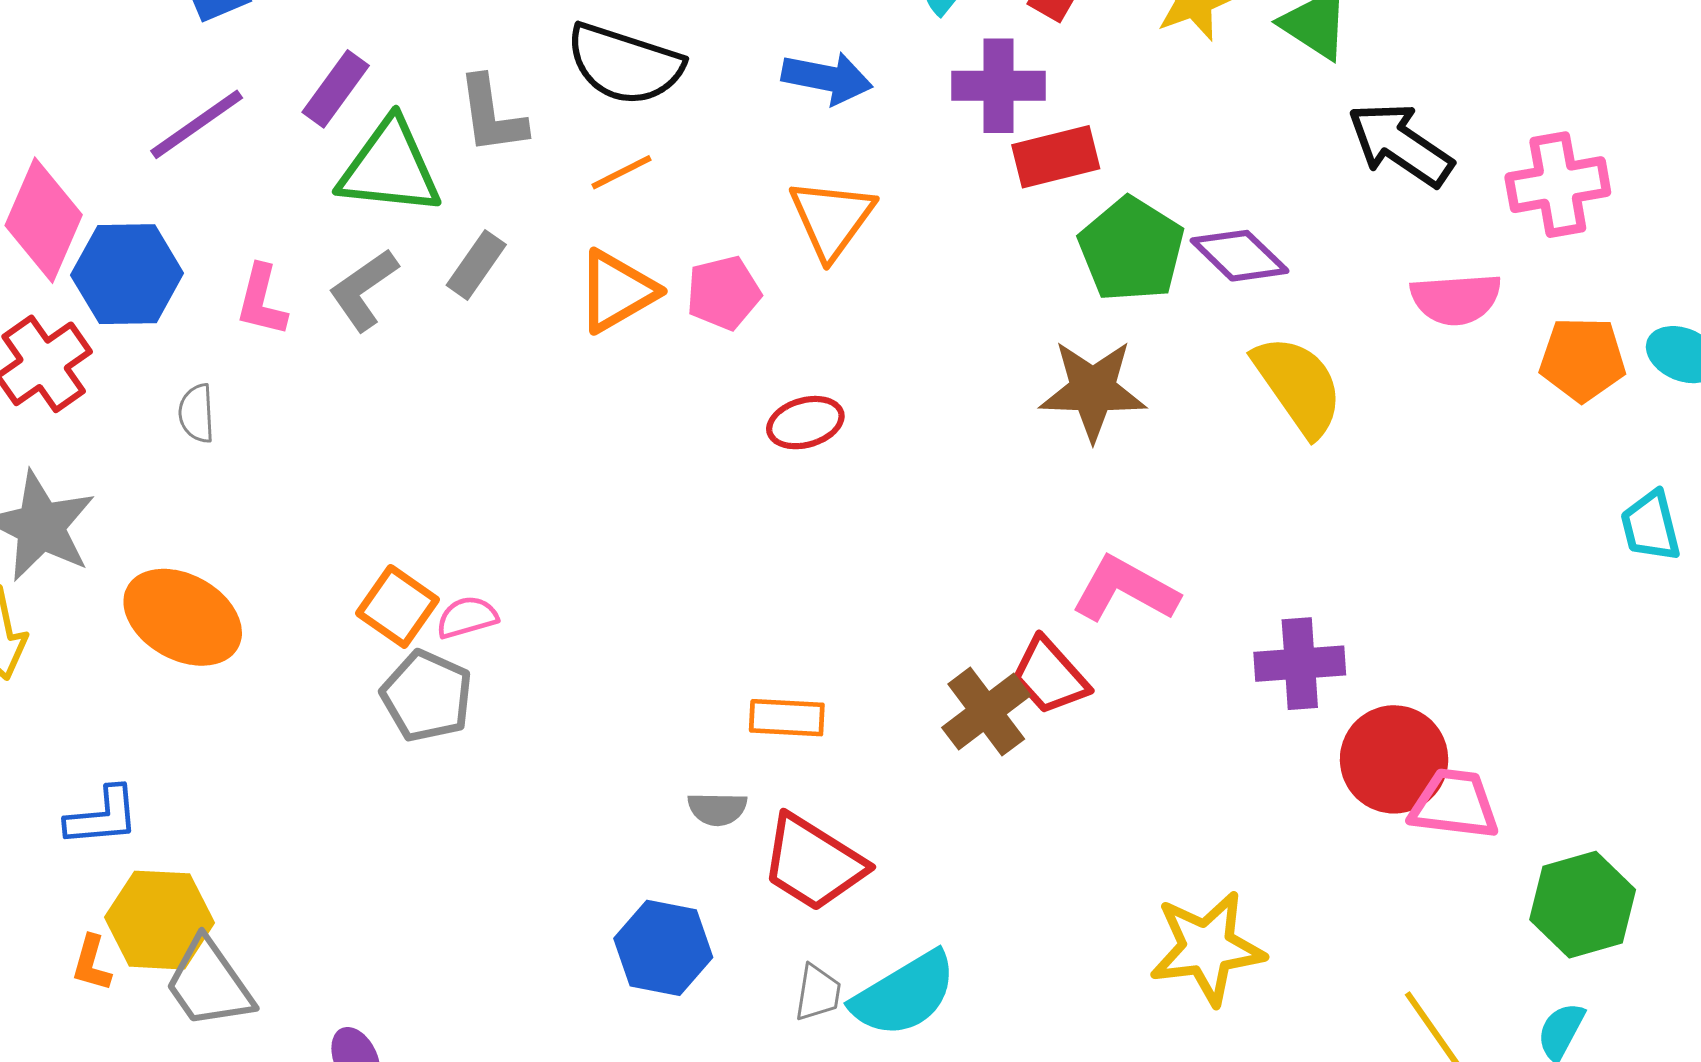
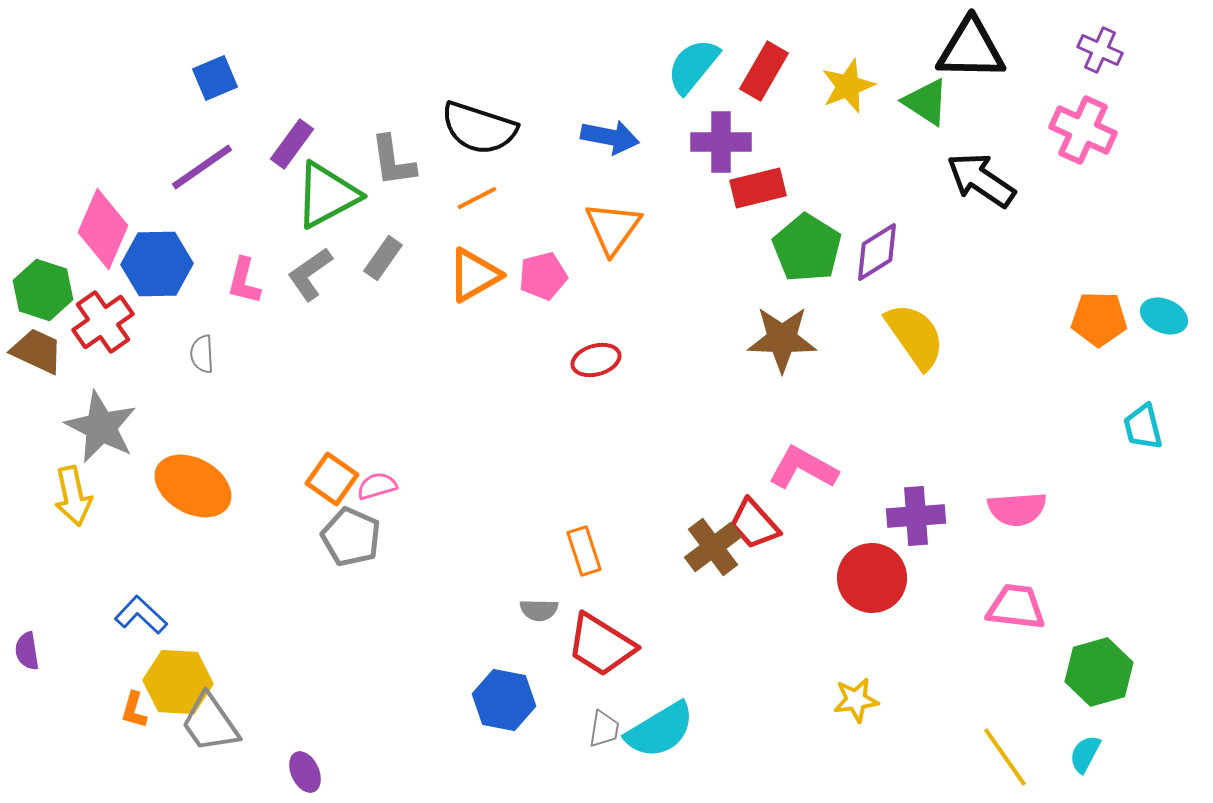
green triangle: (390, 168) -> (327, 195), turned -34
pink cross: (1558, 185) -> (1083, 130), moved, turned 34
purple diamond: (1240, 256) -> (877, 252), turned -76
pink semicircle: (1456, 299) -> (1017, 509), moved
orange rectangle: (787, 718) -> (584, 551), turned 69
red circle: (1394, 759) -> (872, 578), moved
blue L-shape: (102, 817) -> (141, 615), turned -132
yellow star: (1207, 948) -> (856, 700), size x0.6

